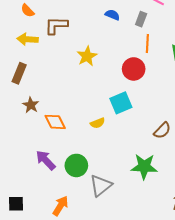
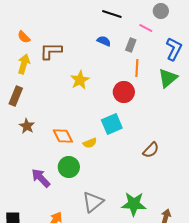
yellow arrow: (28, 39) -> (24, 64), turned 102
orange diamond: (55, 122) -> (63, 136), moved
green circle: (76, 165) -> (69, 167), moved
green star: (144, 167) -> (134, 204), moved

